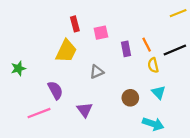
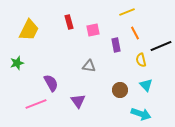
yellow line: (178, 13) -> (127, 12), moved
orange line: (147, 45) -> (135, 33), moved
yellow trapezoid: (66, 51) -> (29, 30), moved
gray triangle: (97, 72) -> (89, 66), turned 32

